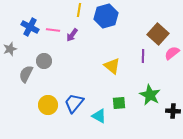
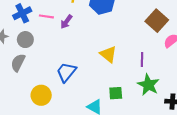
blue cross: (30, 27) -> (22, 13), turned 36
purple line: (143, 56) -> (142, 60), moved
gray circle: (44, 61) -> (25, 40), moved
blue trapezoid: (74, 103) -> (66, 72), moved

